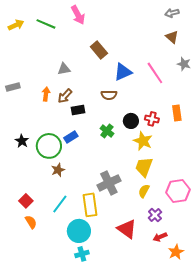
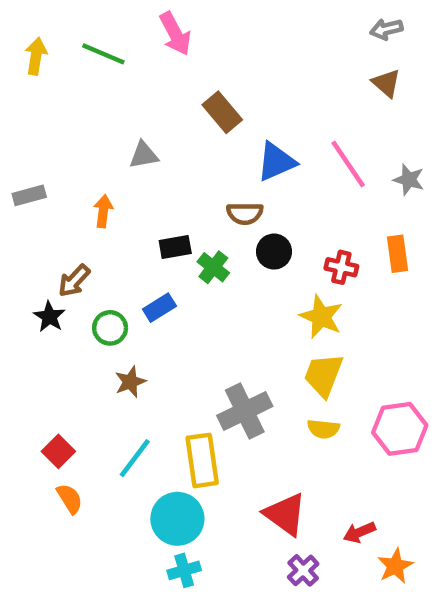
yellow arrow: (16, 25) -> (36, 56), turned -56
gray star: (184, 64) -> (409, 180), moved
brown arrow: (65, 96) -> (74, 281), moved
black circle: (131, 121) -> (274, 252), moved
green cross: (107, 131) -> (213, 267), moved
green circle: (49, 146) -> (110, 328), size x0.6
yellow semicircle: (144, 191) -> (323, 429), turned -112
purple cross: (155, 215) -> (303, 570), moved

